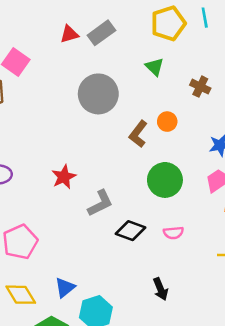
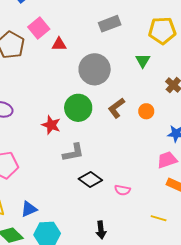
red triangle: (69, 34) -> (59, 44), moved
orange circle: (167, 122) -> (146, 111), moved
red star: (64, 177) -> (51, 125), turned 30
green circle: (165, 180) -> (78, 108), moved

